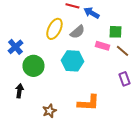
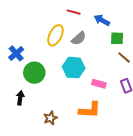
blue arrow: (91, 13) -> (102, 20), moved
pink rectangle: (102, 46) -> (99, 84), moved

